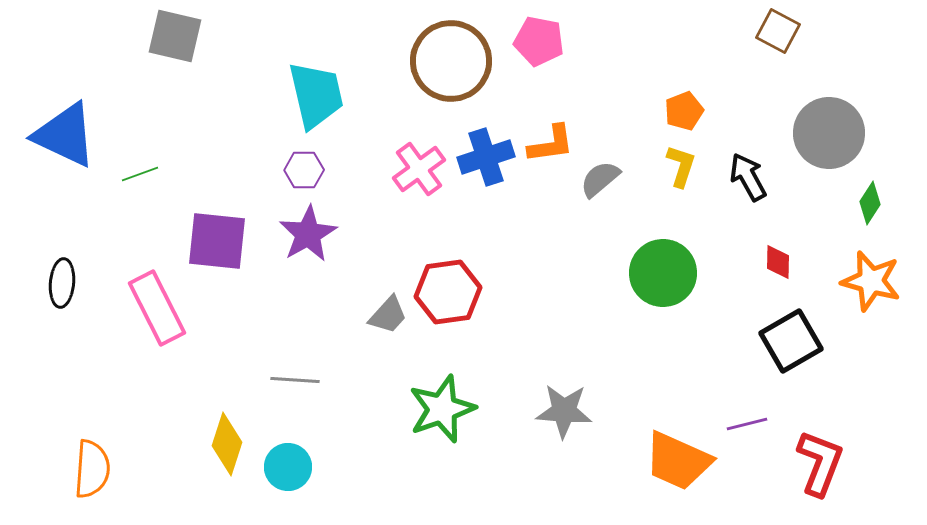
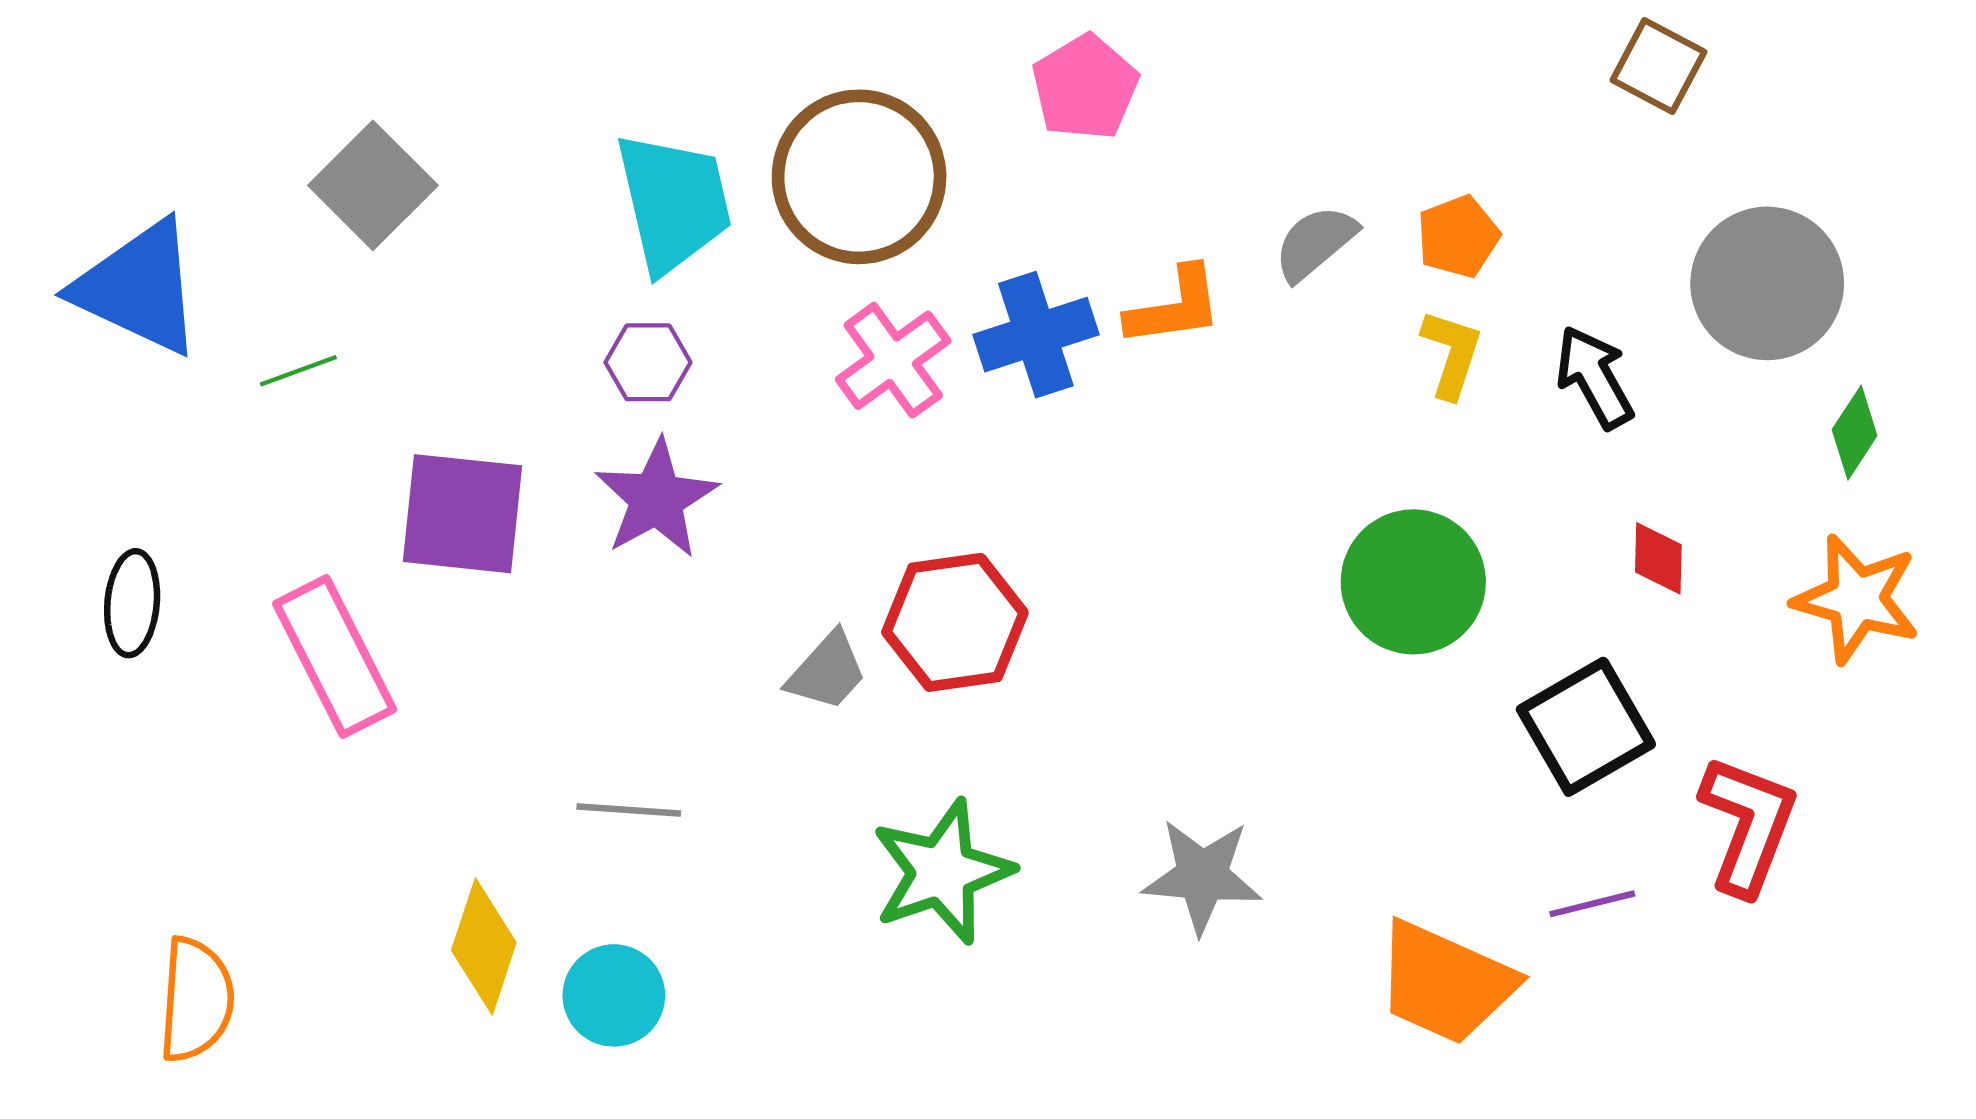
gray square: (175, 36) -> (373, 185), moved, turned 32
pink pentagon: (539, 41) -> (1085, 87), moved, turned 30
brown circle: (451, 61) -> (859, 177), moved
gray semicircle: (600, 179) -> (1315, 243), moved
black square: (791, 341) -> (1586, 727), moved
red L-shape: (820, 463) -> (1748, 825), moved

